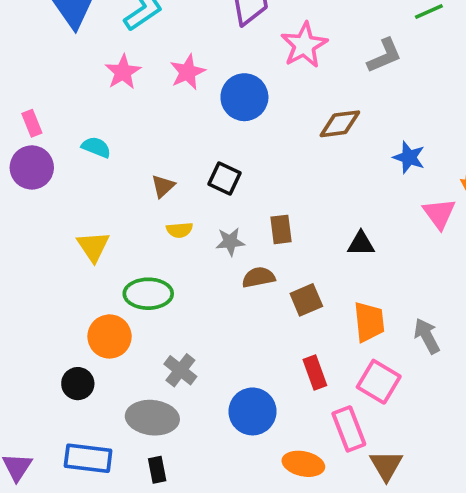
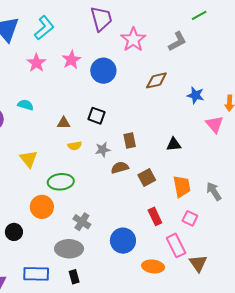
brown triangle: (163, 186) -> (64, 123), turned 48
pink square: (379, 382) -> (190, 218), size x0.7
black circle: (78, 384) -> (14, 232), moved

